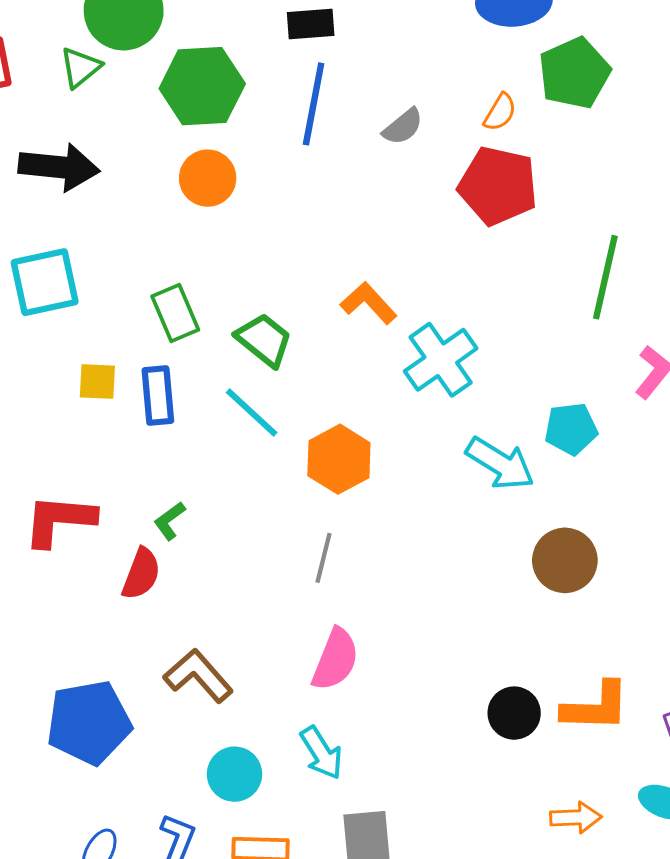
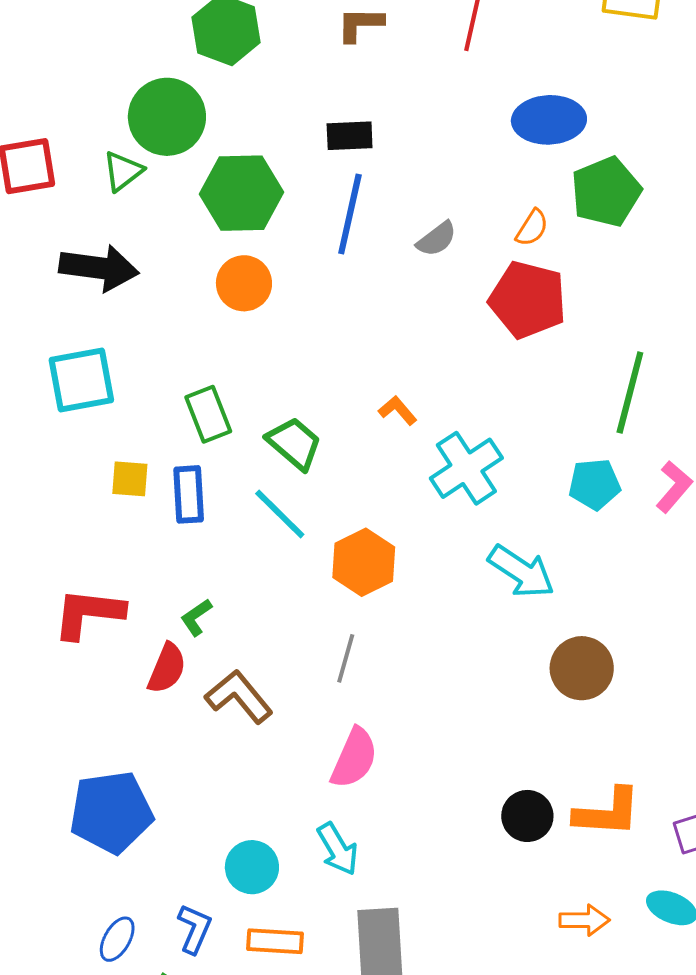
orange L-shape: (369, 303) -> (398, 410), size x0.7
cyan pentagon: (571, 429) -> (594, 484), moved
brown L-shape: (198, 676) -> (239, 697), moved

